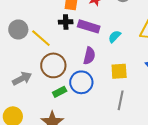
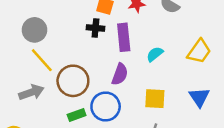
purple rectangle: (89, 26) -> (124, 37), turned 60
yellow line: (41, 38) -> (42, 60), moved

